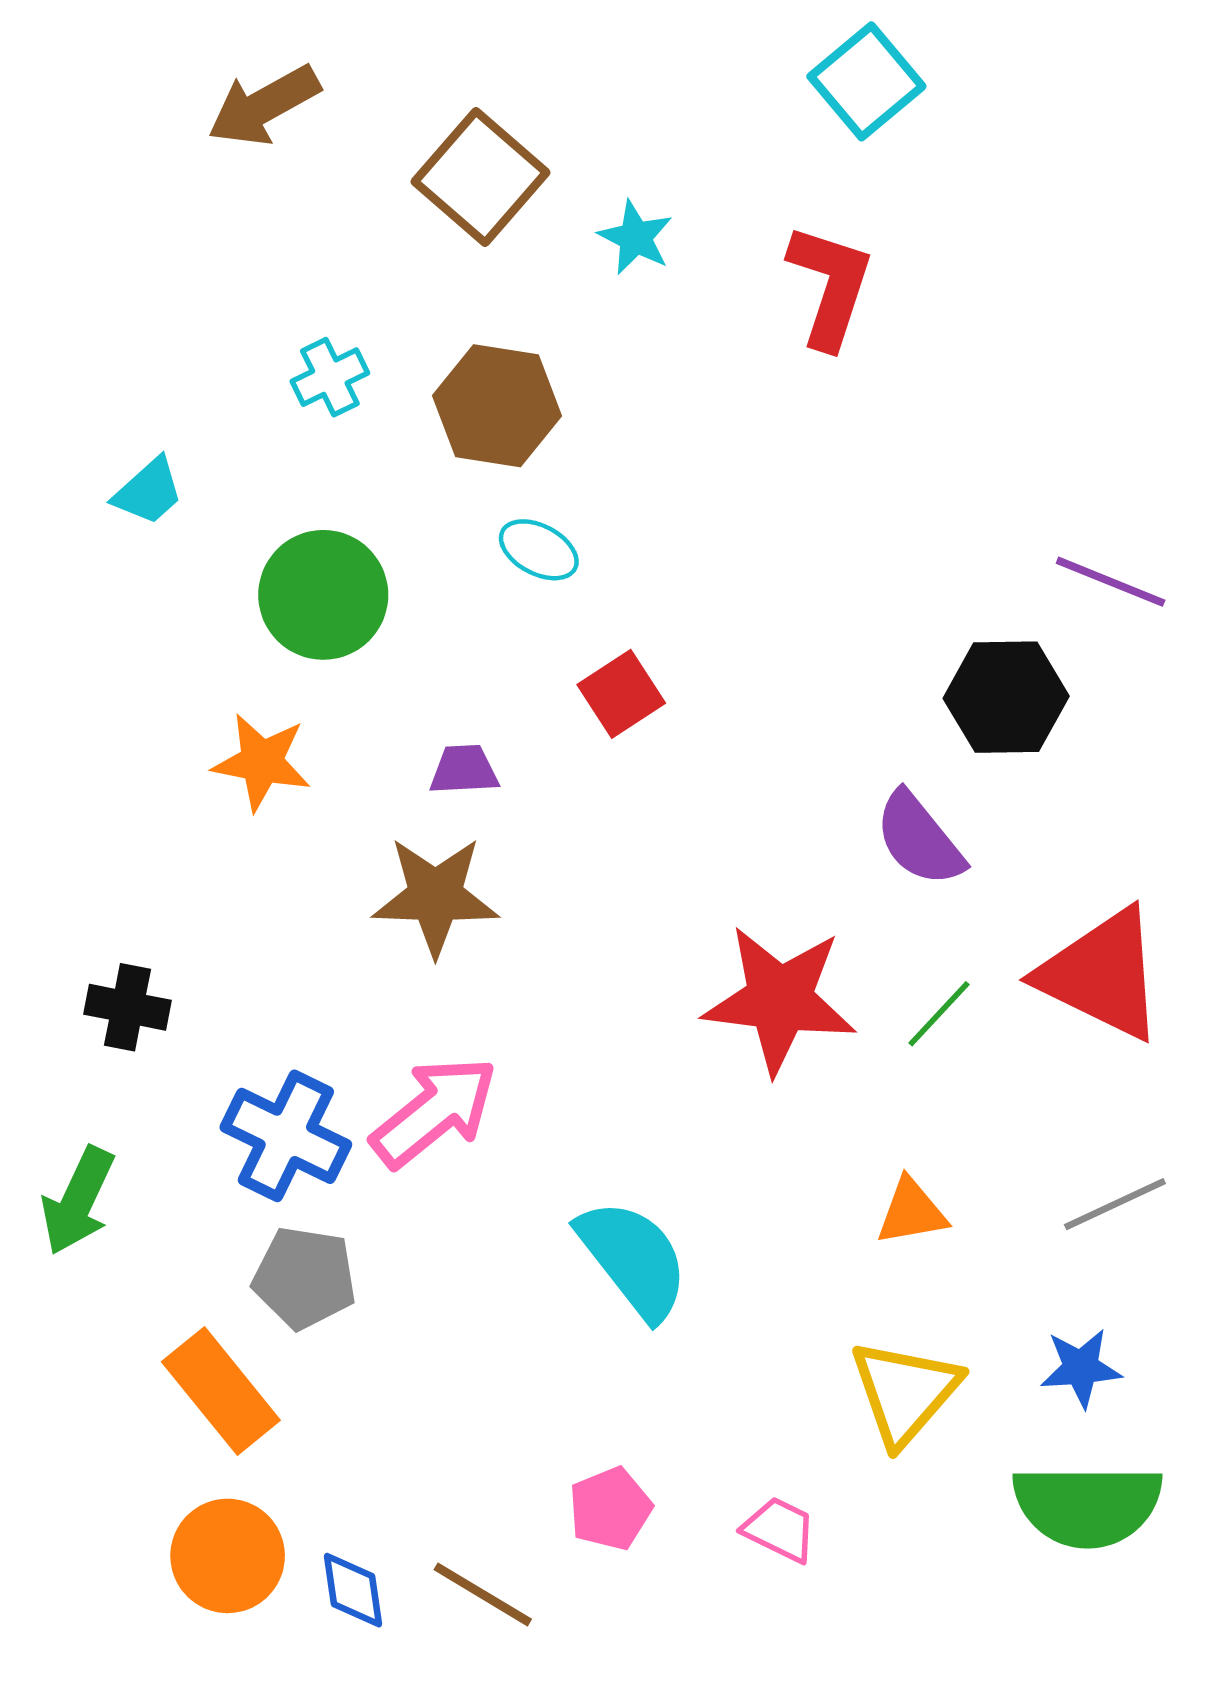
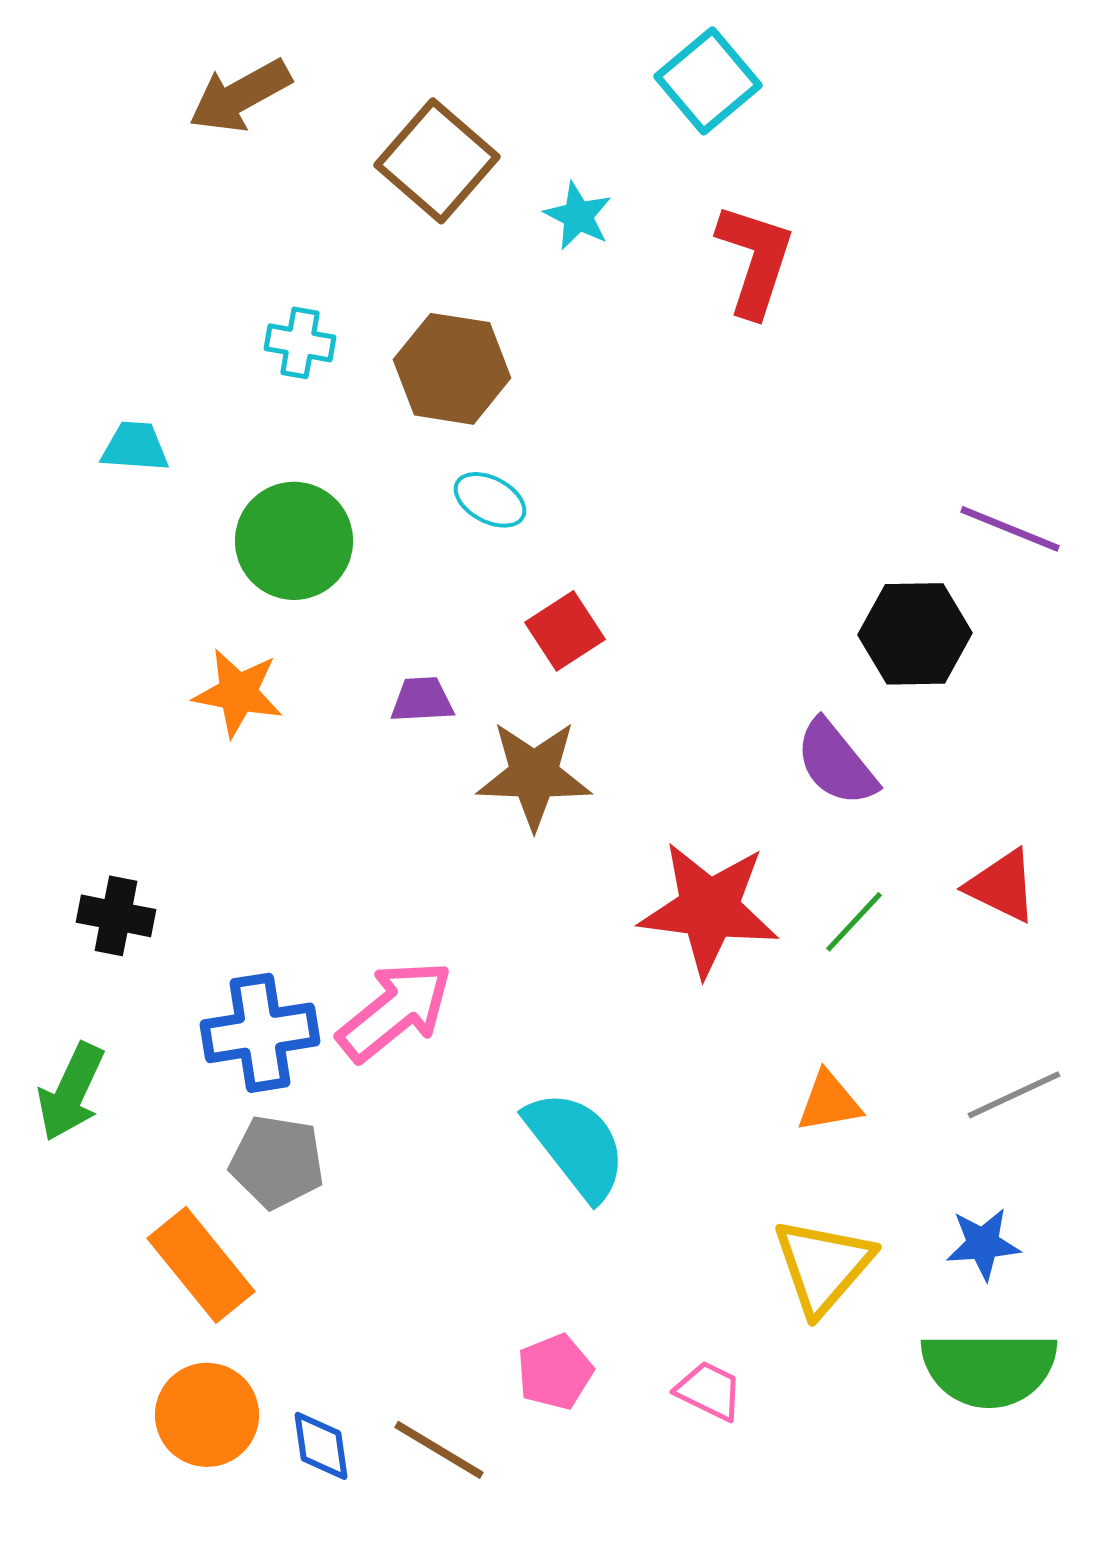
cyan square: (866, 81) -> (708, 81), moved
cyan cross: (330, 377) -> (300, 343), turned 36
cyan trapezoid: (148, 492) -> (135, 447), turned -134
brown star: (435, 896) -> (534, 775), moved
red triangle: (1102, 974) -> (1002, 886), size x0.6
blue cross: (286, 1136) -> (260, 1033), turned -35

